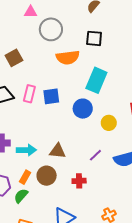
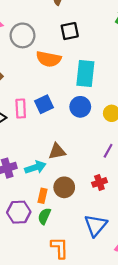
orange semicircle: (68, 57) -> (49, 59), turned 35
brown triangle: (58, 151) -> (57, 151), moved

